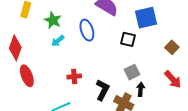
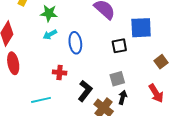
green star: (53, 20) -> (49, 13), turned -30
blue ellipse: (87, 30) -> (75, 43), moved
black square: (128, 39) -> (119, 46), turned -35

